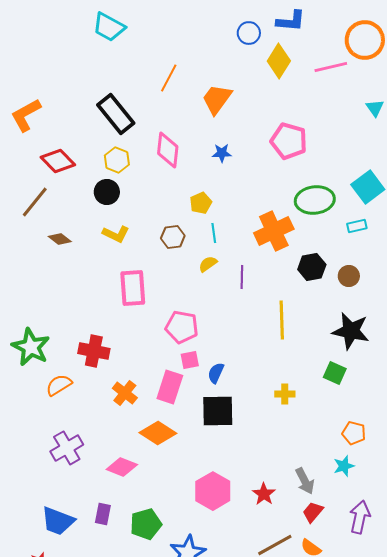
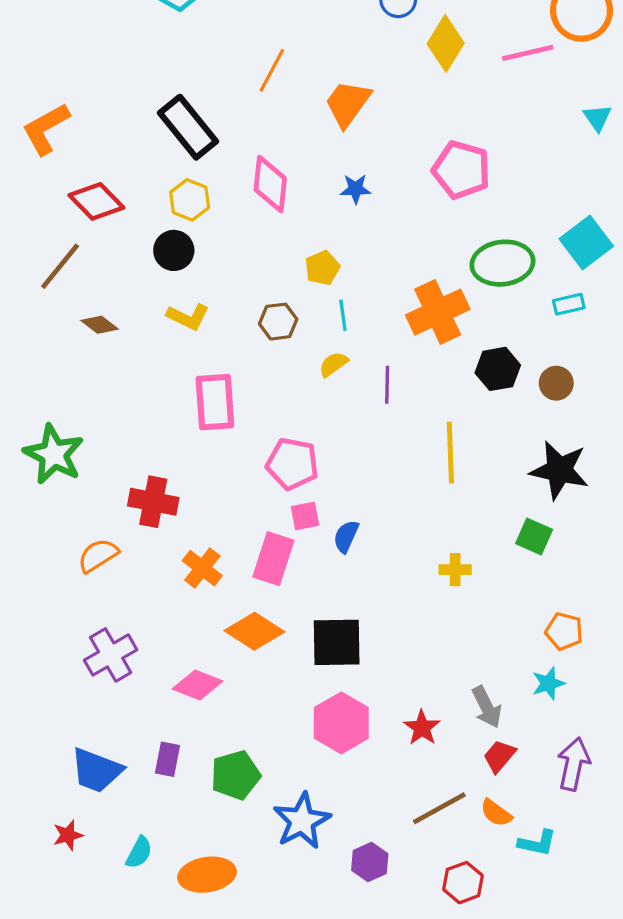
green star: (31, 347) -> (54, 454), moved
black square: (218, 411) -> (337, 642), moved

